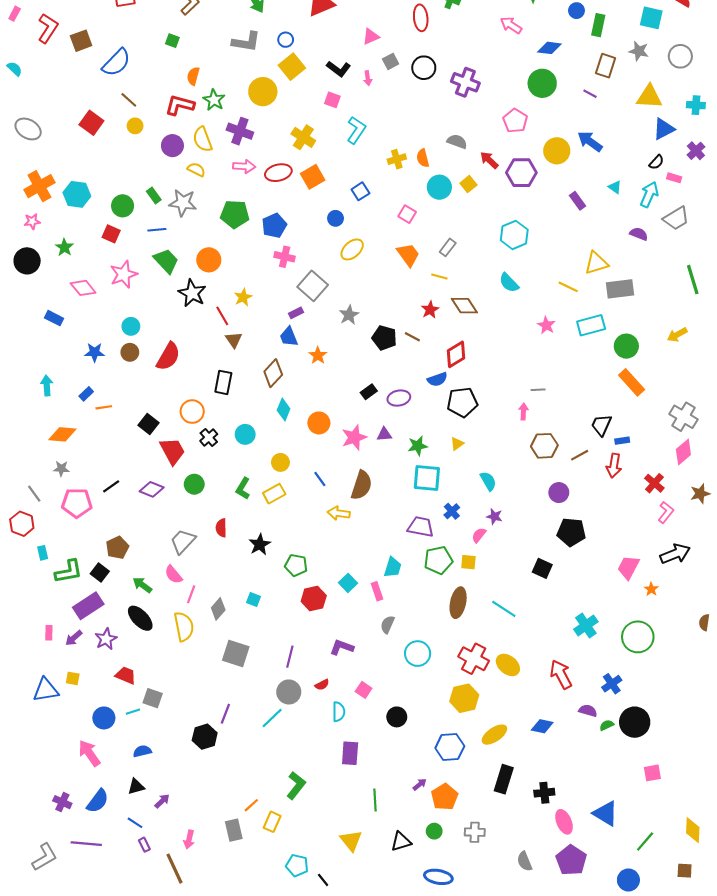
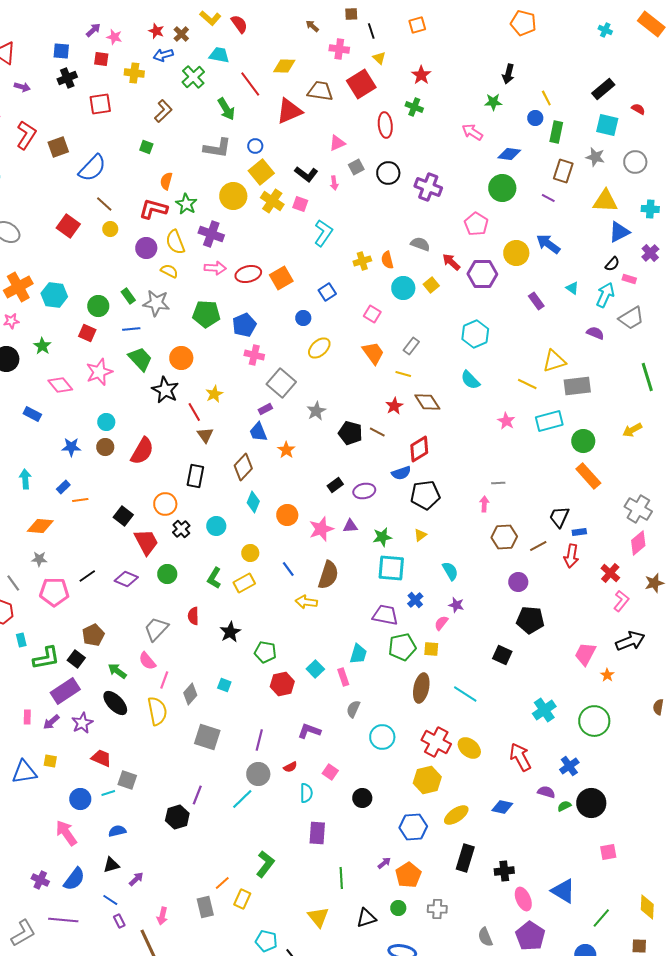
yellow cross: (303, 137) -> (272, 201), moved

